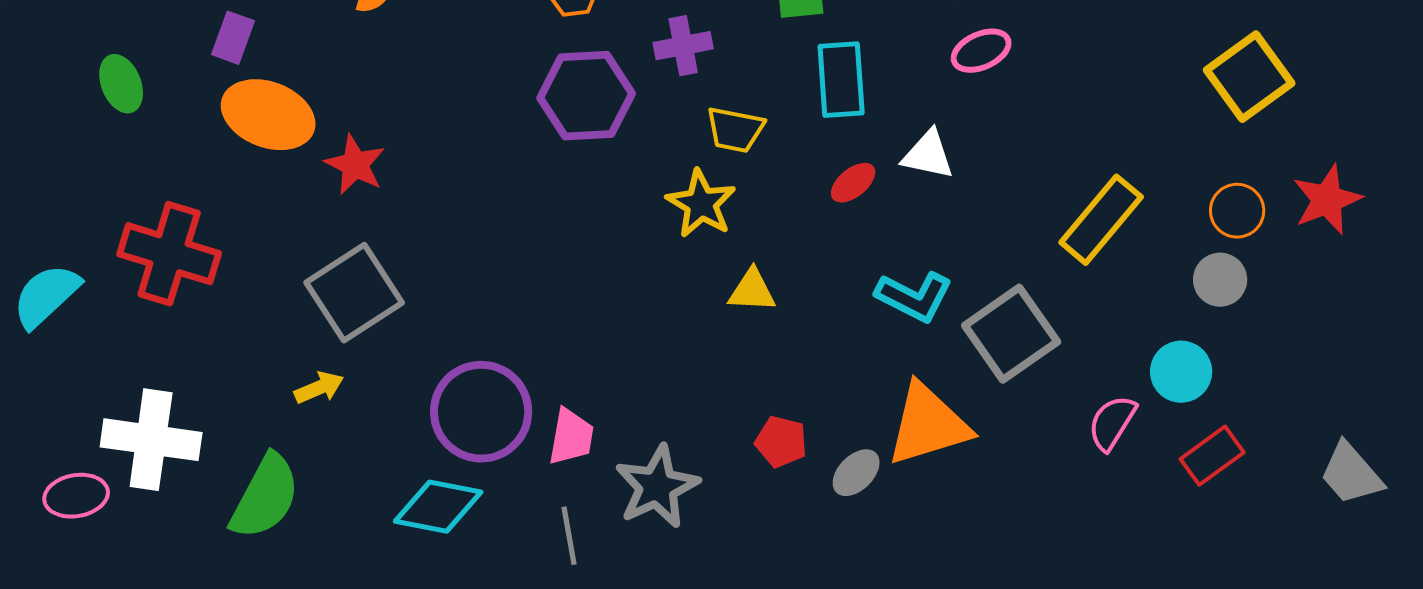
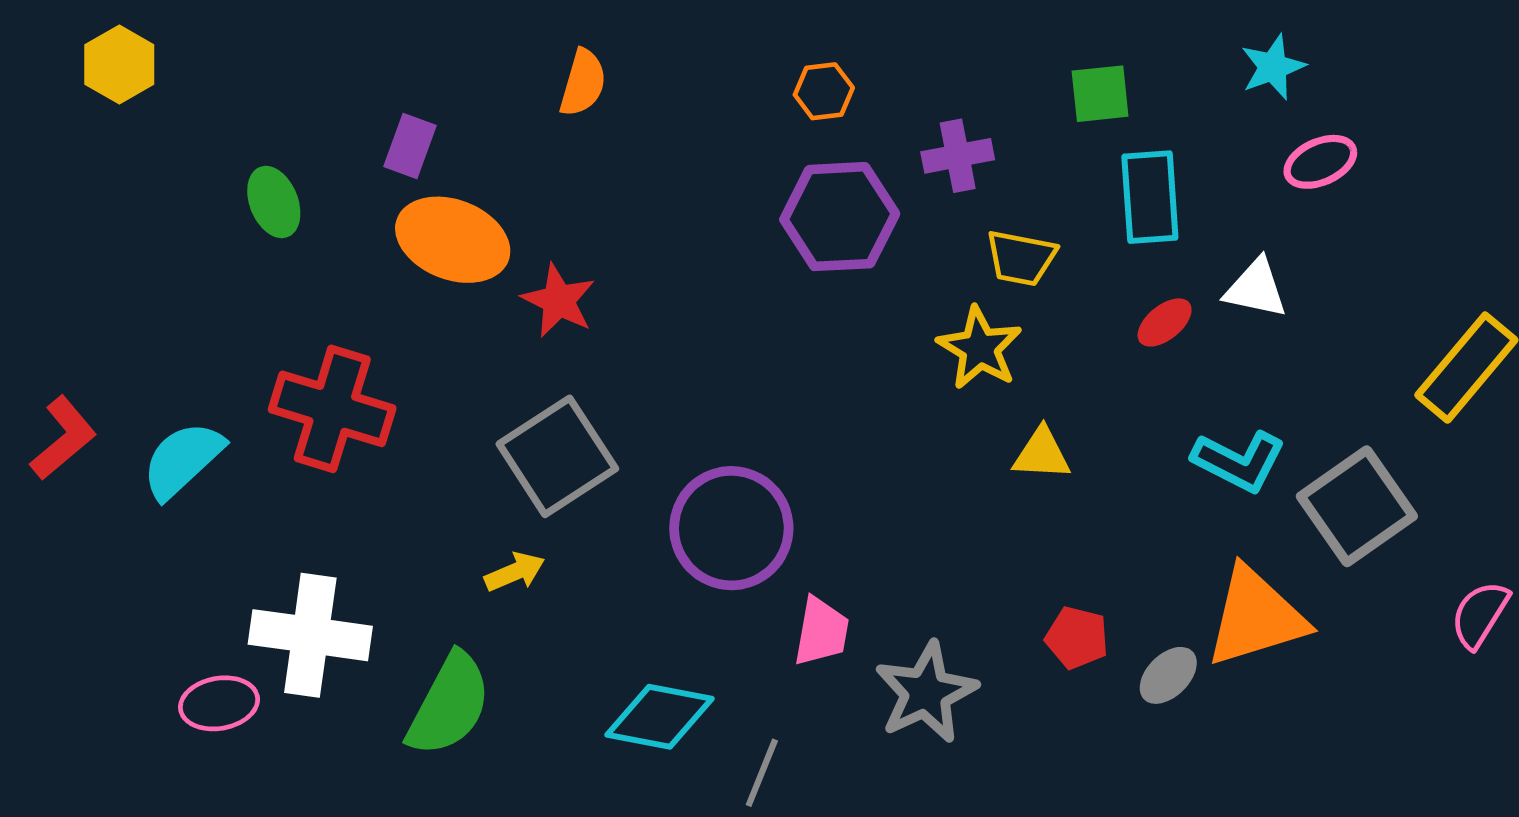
purple circle: (481, 412) -> (731, 528), moved
gray line: (569, 536) -> (762, 773), moved, turned 32

